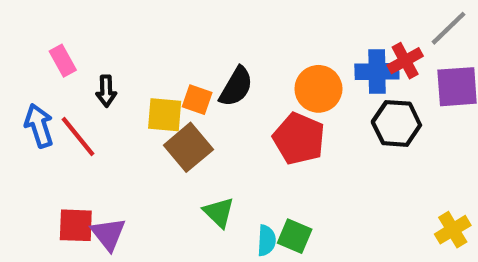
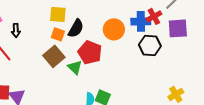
yellow square: (165, 115) -> (58, 14), moved
red pentagon: (299, 139) -> (90, 52), moved
green triangle: (219, 212) -> (75, 67), moved

